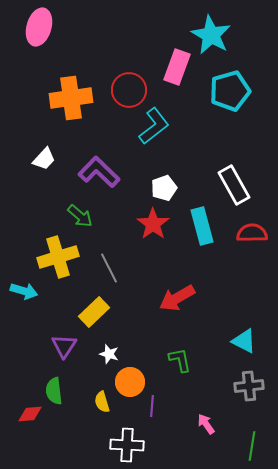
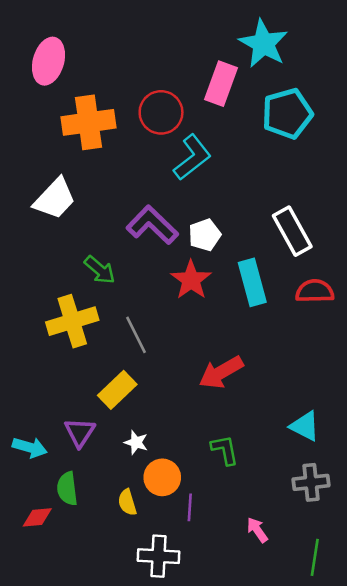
pink ellipse: (39, 27) -> (48, 61), moved
white trapezoid: (44, 159) -> (55, 199), size x1.5
purple L-shape: (99, 172) -> (152, 225), moved
cyan arrow: (24, 291) -> (30, 447), moved

